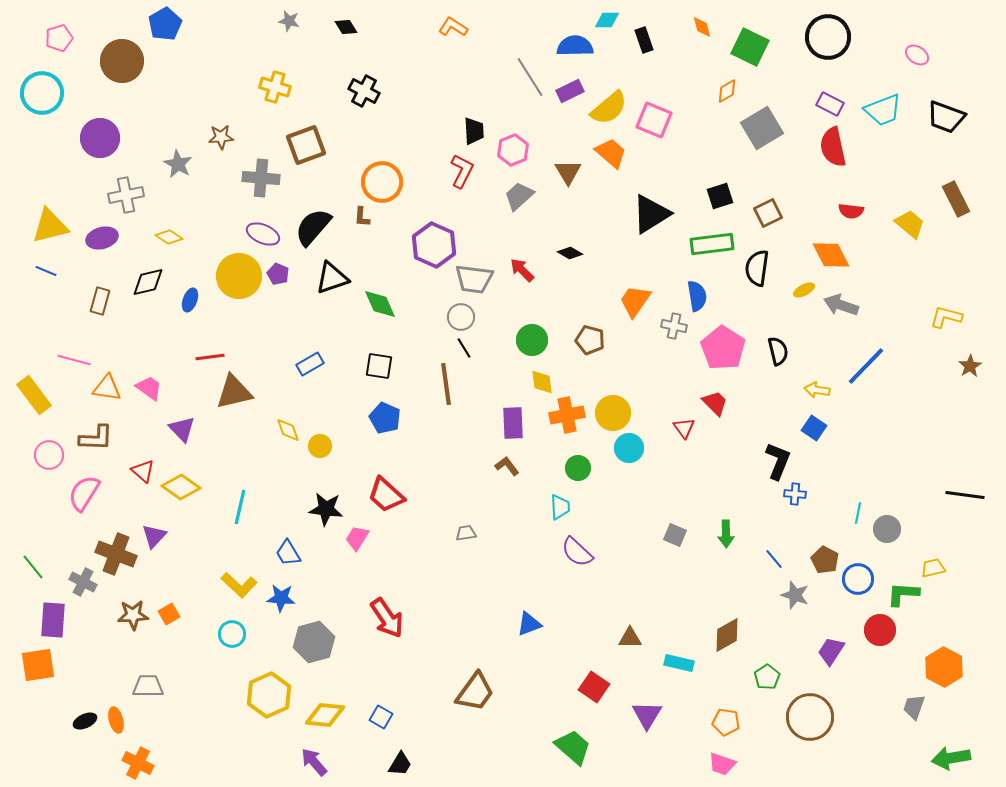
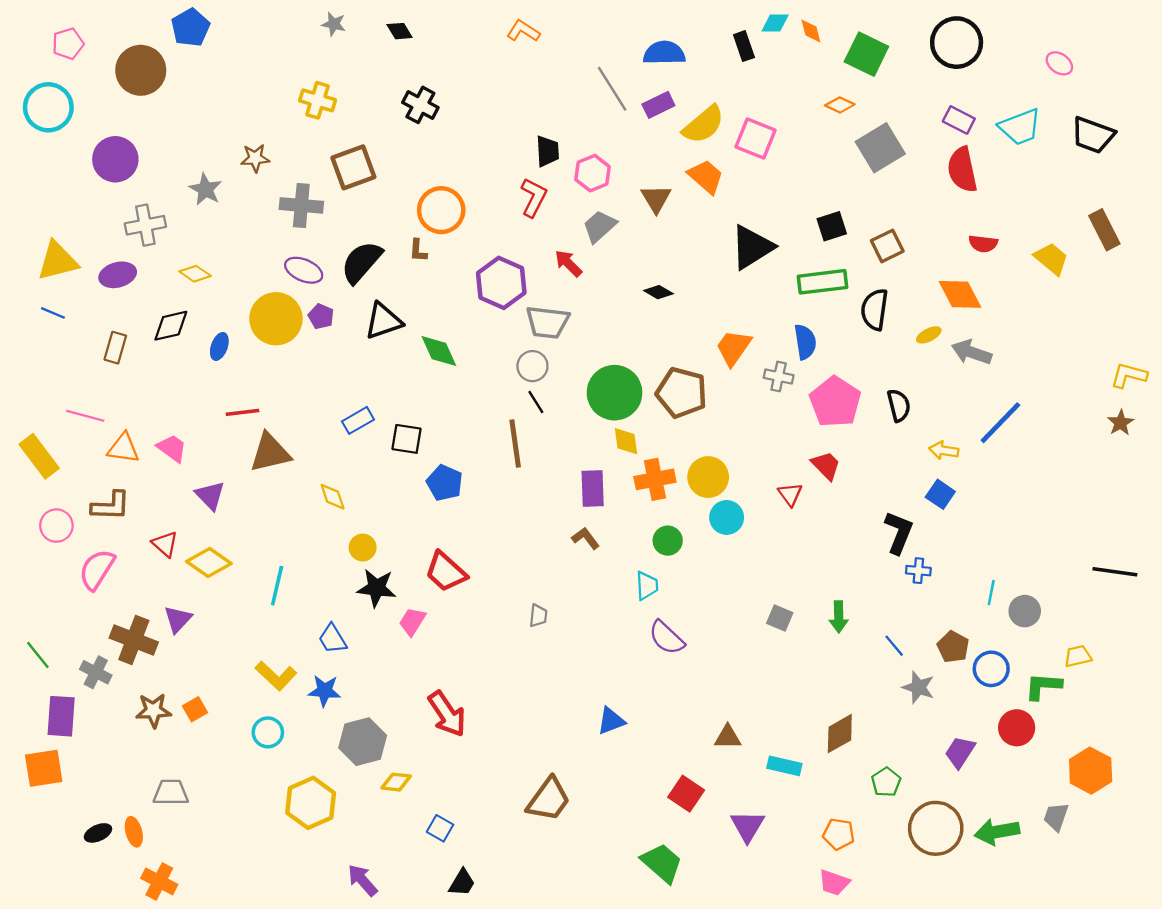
cyan diamond: (607, 20) -> (775, 23), moved
orange diamond: (727, 91) -> (840, 105), turned 55
red arrow: (522, 270) -> (568, 263), moved
yellow L-shape: (946, 317) -> (1129, 375), moved
green circle: (532, 340) -> (615, 393), size x1.5
brown pentagon: (590, 340) -> (682, 393), size x1.5
black square: (379, 366) -> (407, 439), moved
yellow circle: (320, 446) -> (363, 548), moved
gray trapezoid: (466, 533) -> (538, 616), turned 105
yellow diamond: (325, 715) -> (396, 782), moved, size x0.7
green arrow: (951, 758) -> (997, 832), moved

